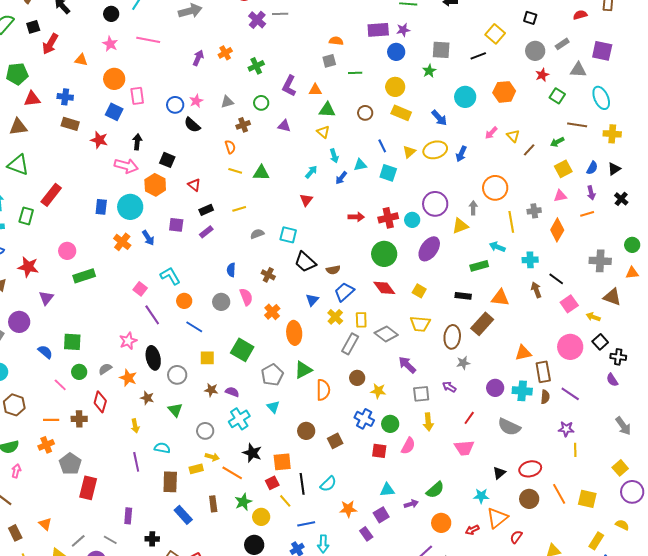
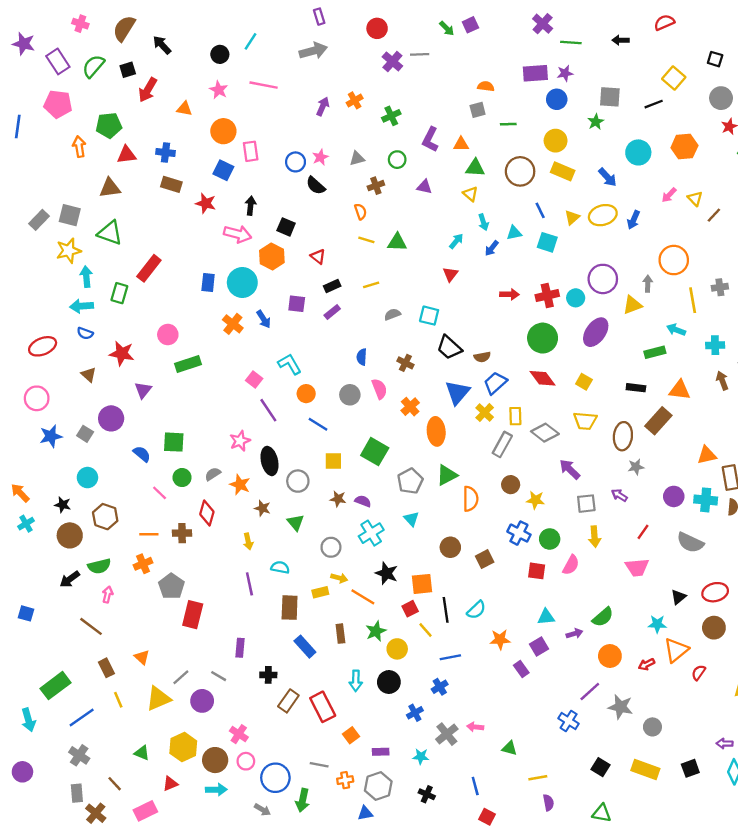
brown circle: (365, 113) -> (520, 171), size x1.6
blue triangle: (312, 300) -> (457, 392), size x1.6
cyan arrow: (323, 544) -> (356, 681), moved

